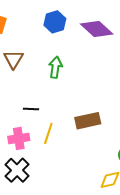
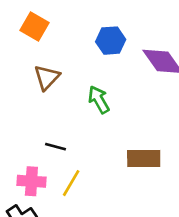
green arrow: (55, 67) -> (99, 100), turned -50
brown rectangle: (88, 121) -> (144, 159), moved

